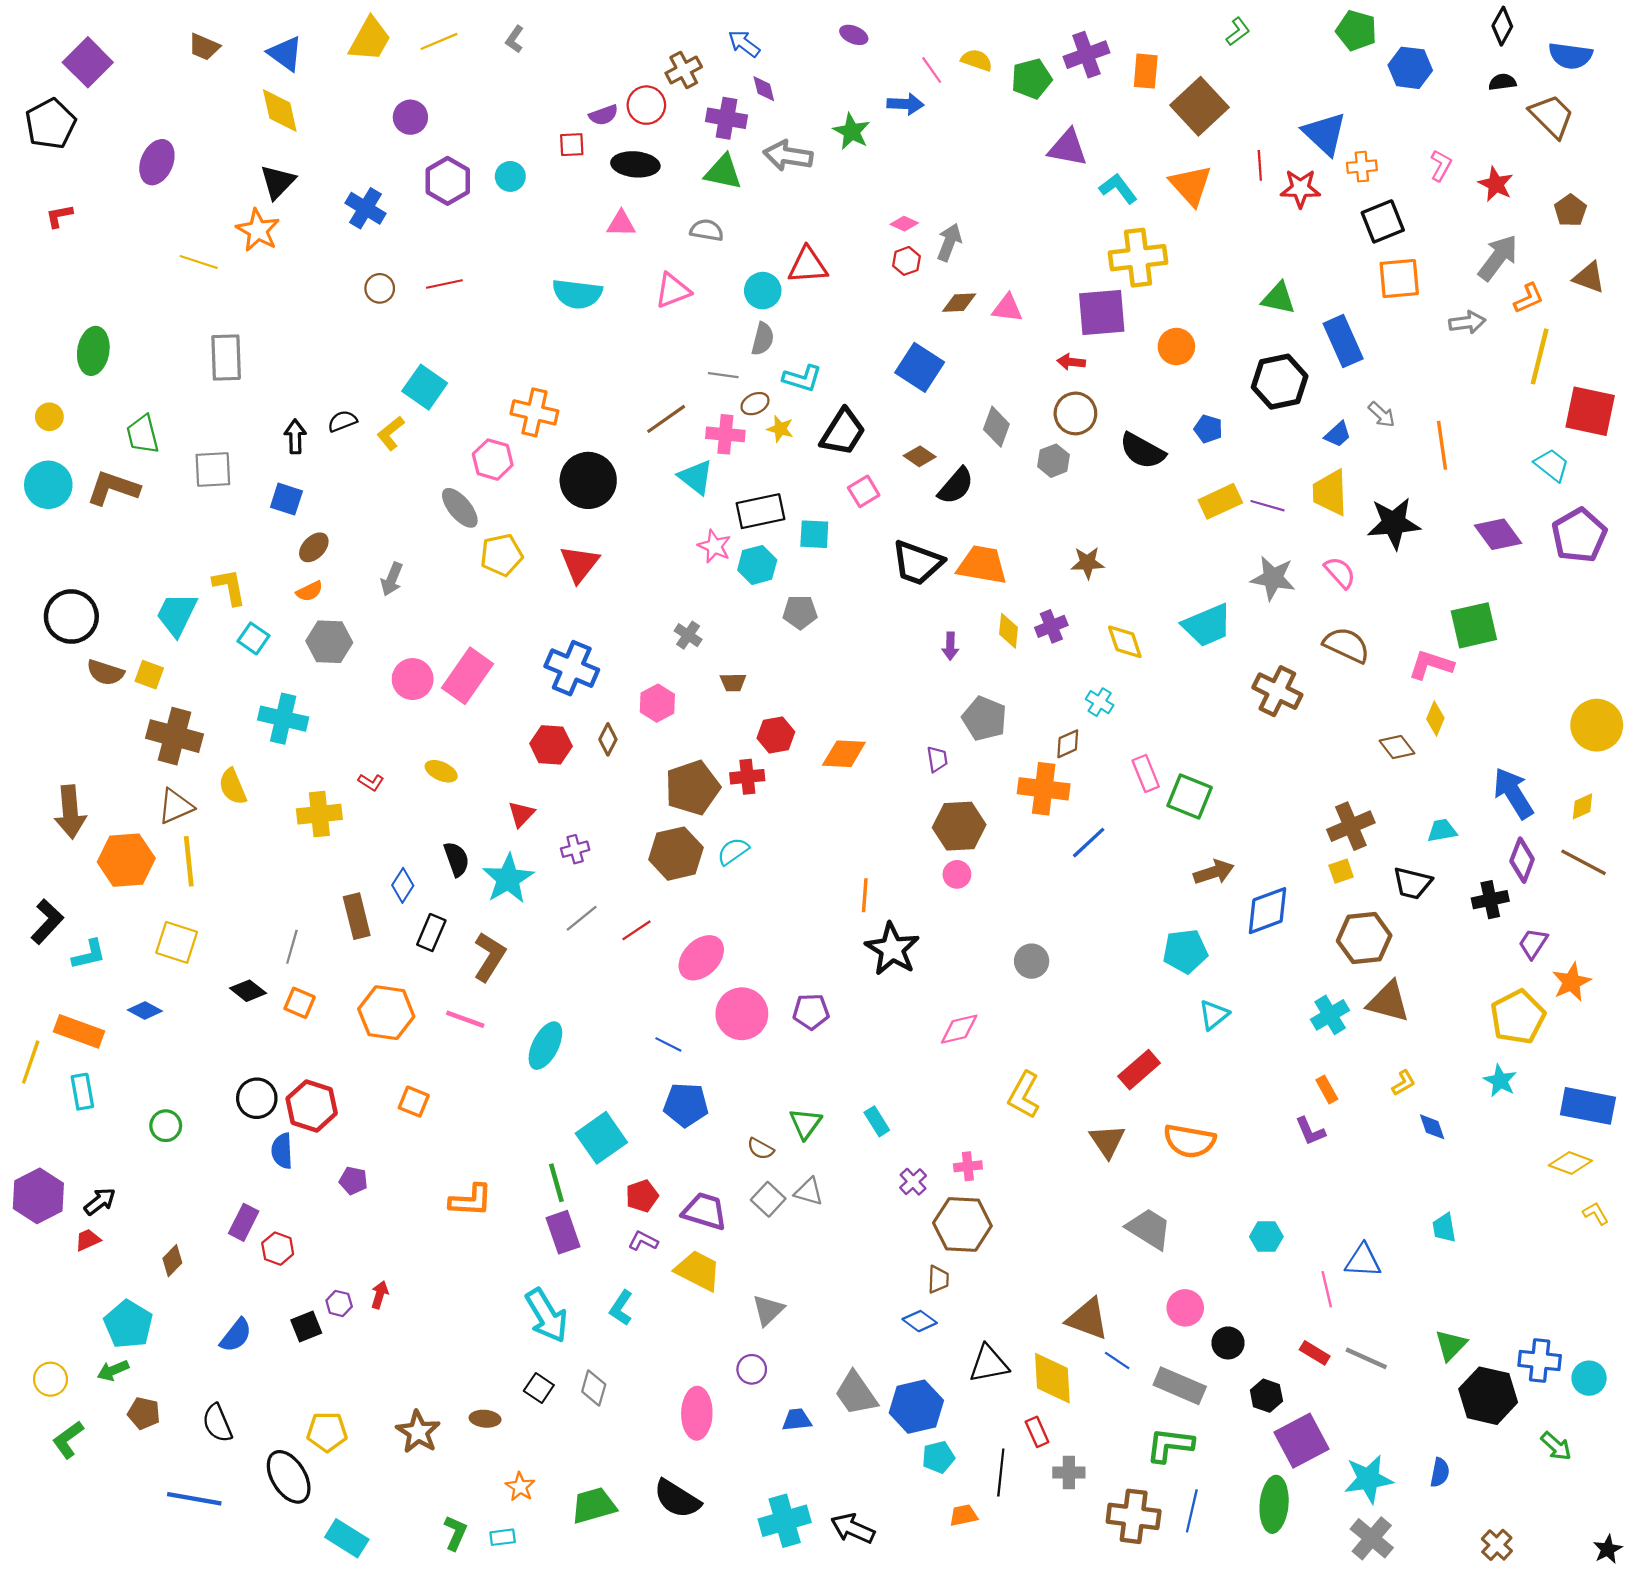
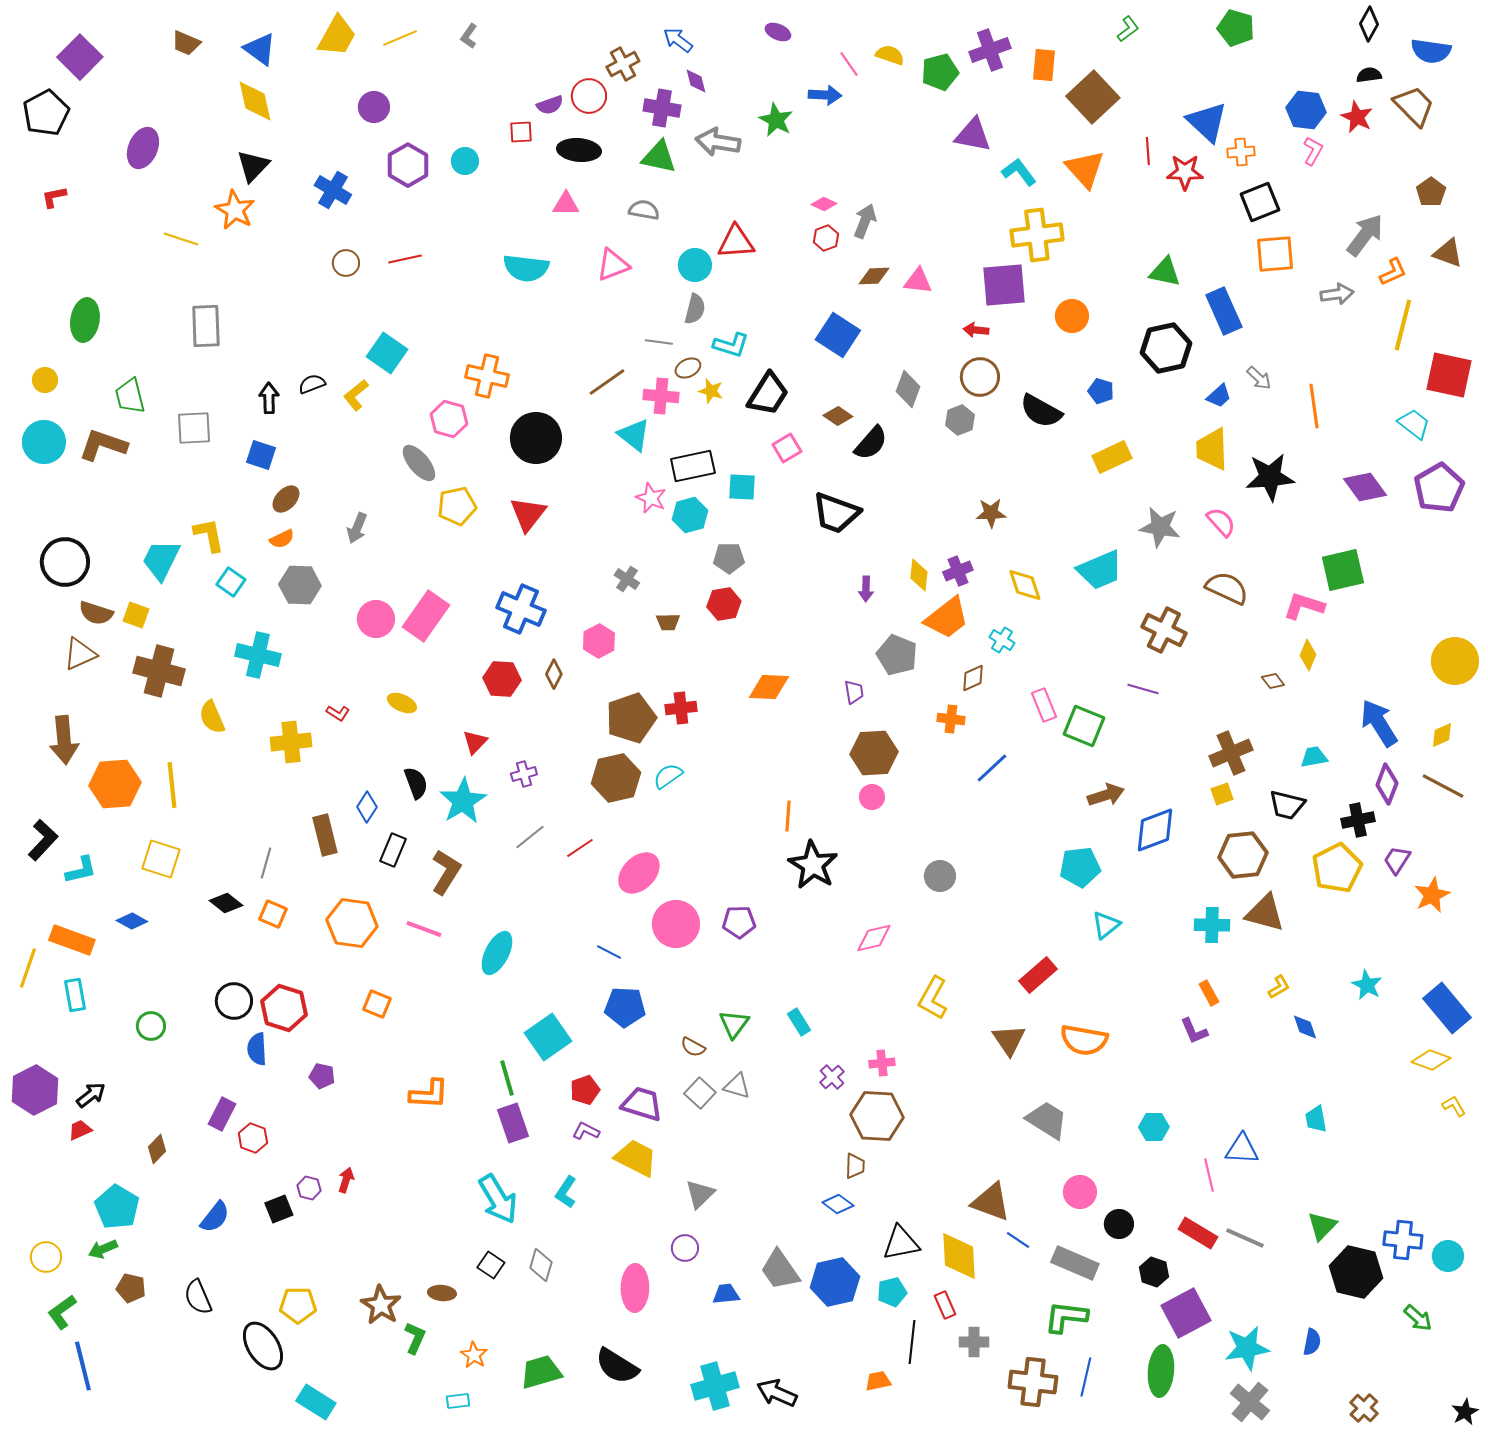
blue hexagon: (1410, 68) -> (1306, 110), moved
red star: (1496, 184) -> (1357, 117), moved
purple line: (1267, 506) -> (1143, 689), moved
orange trapezoid: (982, 565) -> (947, 618), moved, turned 132
red hexagon: (776, 735) -> (724, 604), moved
brown diamond: (1397, 747) -> (1273, 681), size x0.7
orange cross: (1044, 789) -> (951, 719), size x0.6
brown triangle: (176, 806) -> (80, 654), moved
cyan cross: (1330, 1015) -> (1212, 925), turned 32
yellow pentagon: (1518, 1017) -> (1337, 868), moved
blue rectangle: (1588, 1106) -> (1447, 1008), turned 39
red rectangle: (1315, 1353) -> (1198, 1233), size x1.4
cyan pentagon: (938, 1457) -> (892, 1292), moved
blue line: (194, 1499) -> (83, 1366), moved, turned 66
green L-shape: (455, 1533) -> (415, 1338), moved

